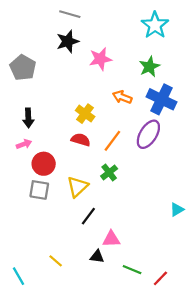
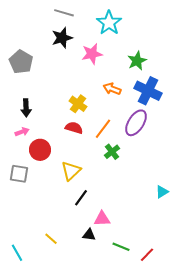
cyan star: (155, 25) -> (109, 23), moved
green cross: (109, 172) -> (112, 152), moved
gray square: (39, 190) -> (19, 174), moved

